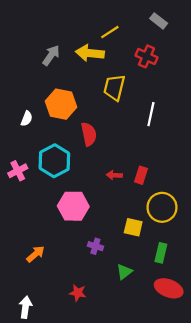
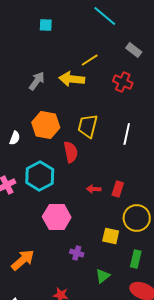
yellow trapezoid: (114, 88) -> (88, 126), moved
orange arrow: (36, 254) -> (23, 260), size x1.4

